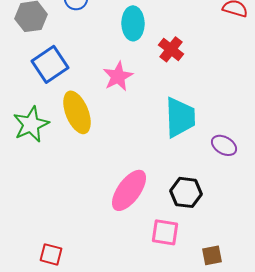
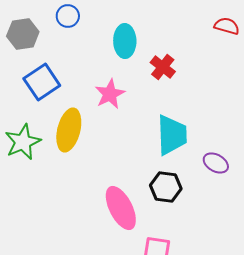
yellow ellipse: (77, 112) -> (69, 130), turned 36
pink ellipse: (129, 190) -> (121, 208), turned -63
black hexagon: (186, 192) -> (166, 187), moved

